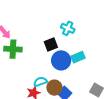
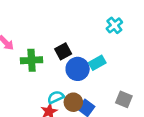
cyan cross: (68, 28) -> (114, 25), moved, turned 32
green cross: (13, 49) -> (32, 60), moved

